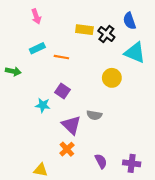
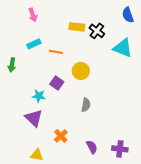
blue semicircle: (129, 21) -> (128, 15), moved
green arrow: (13, 71) -> (12, 65), turned 88
yellow circle: (112, 78) -> (81, 71), moved
gray semicircle: (94, 115) -> (86, 105), turned -88
purple triangle: (71, 125) -> (34, 118), moved

